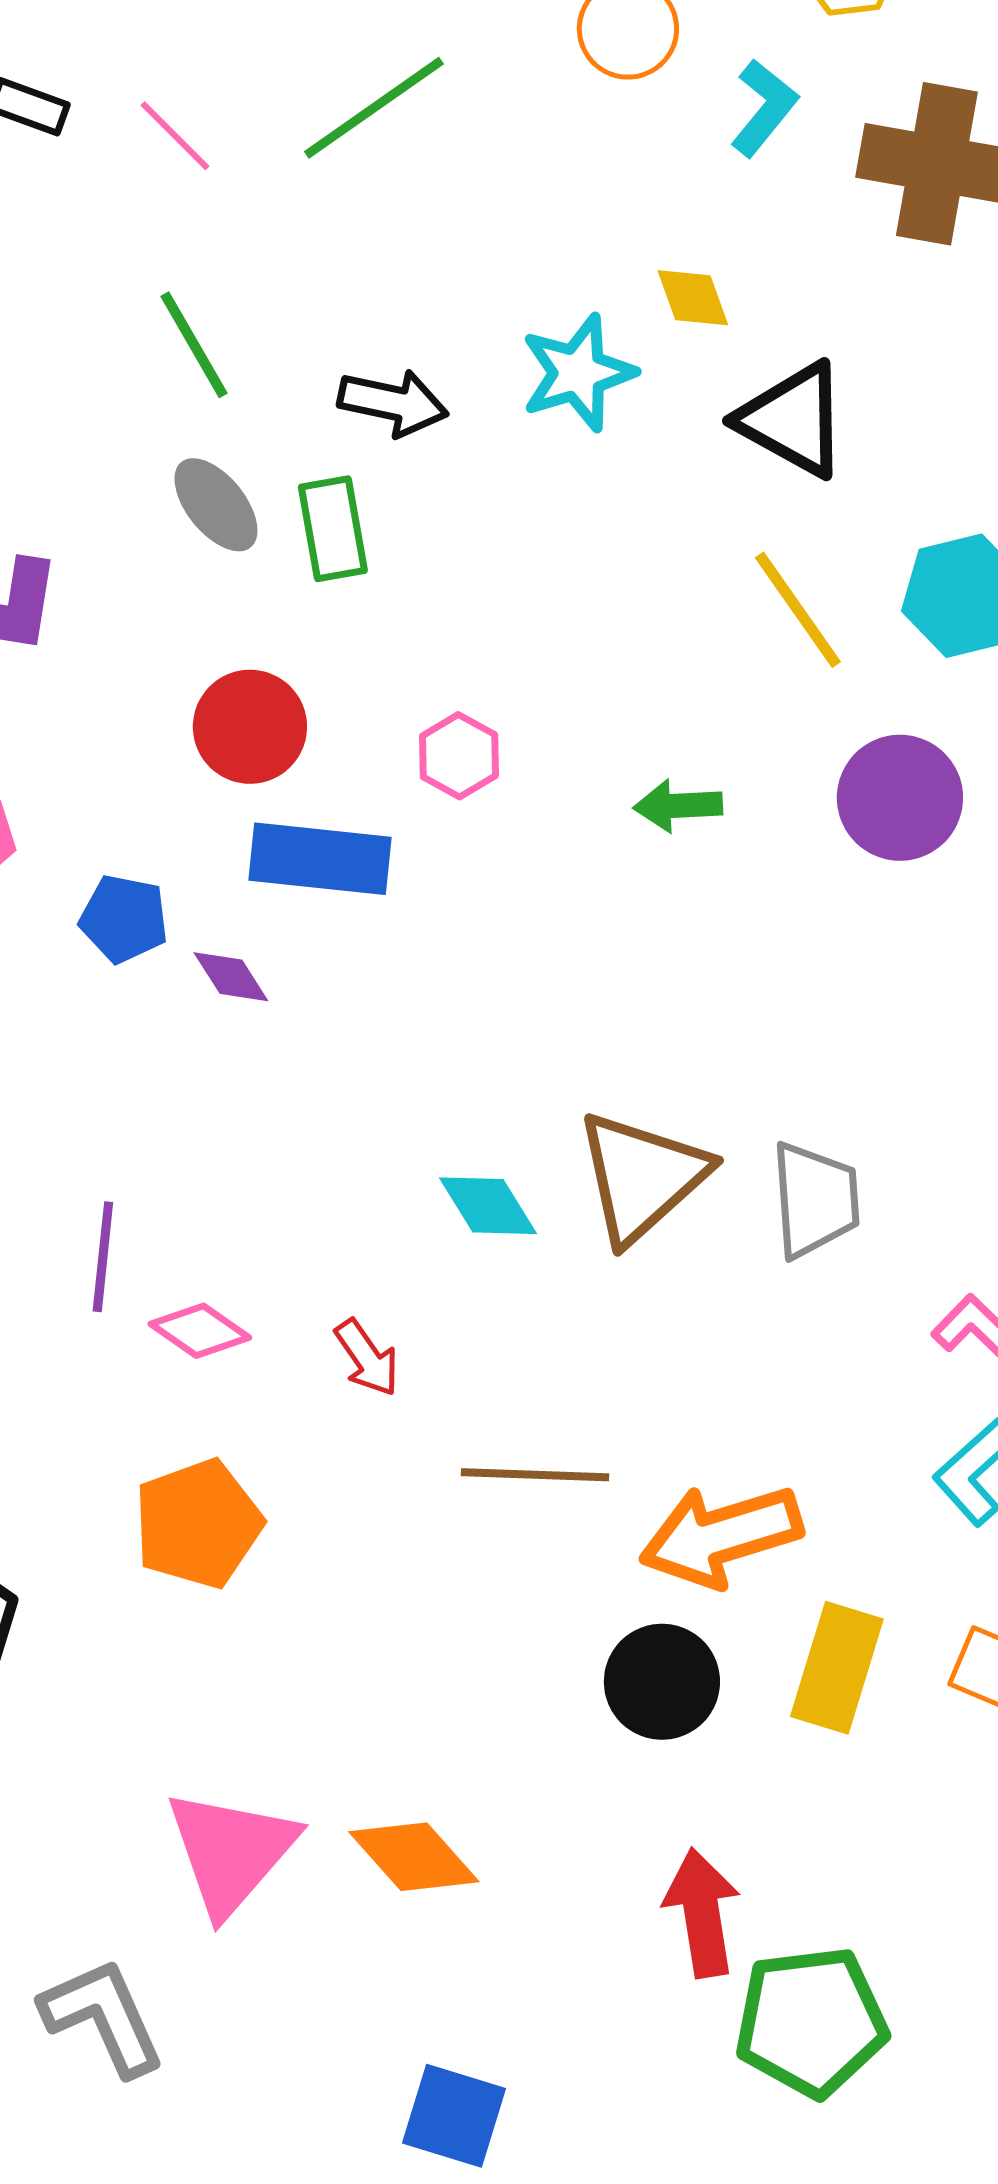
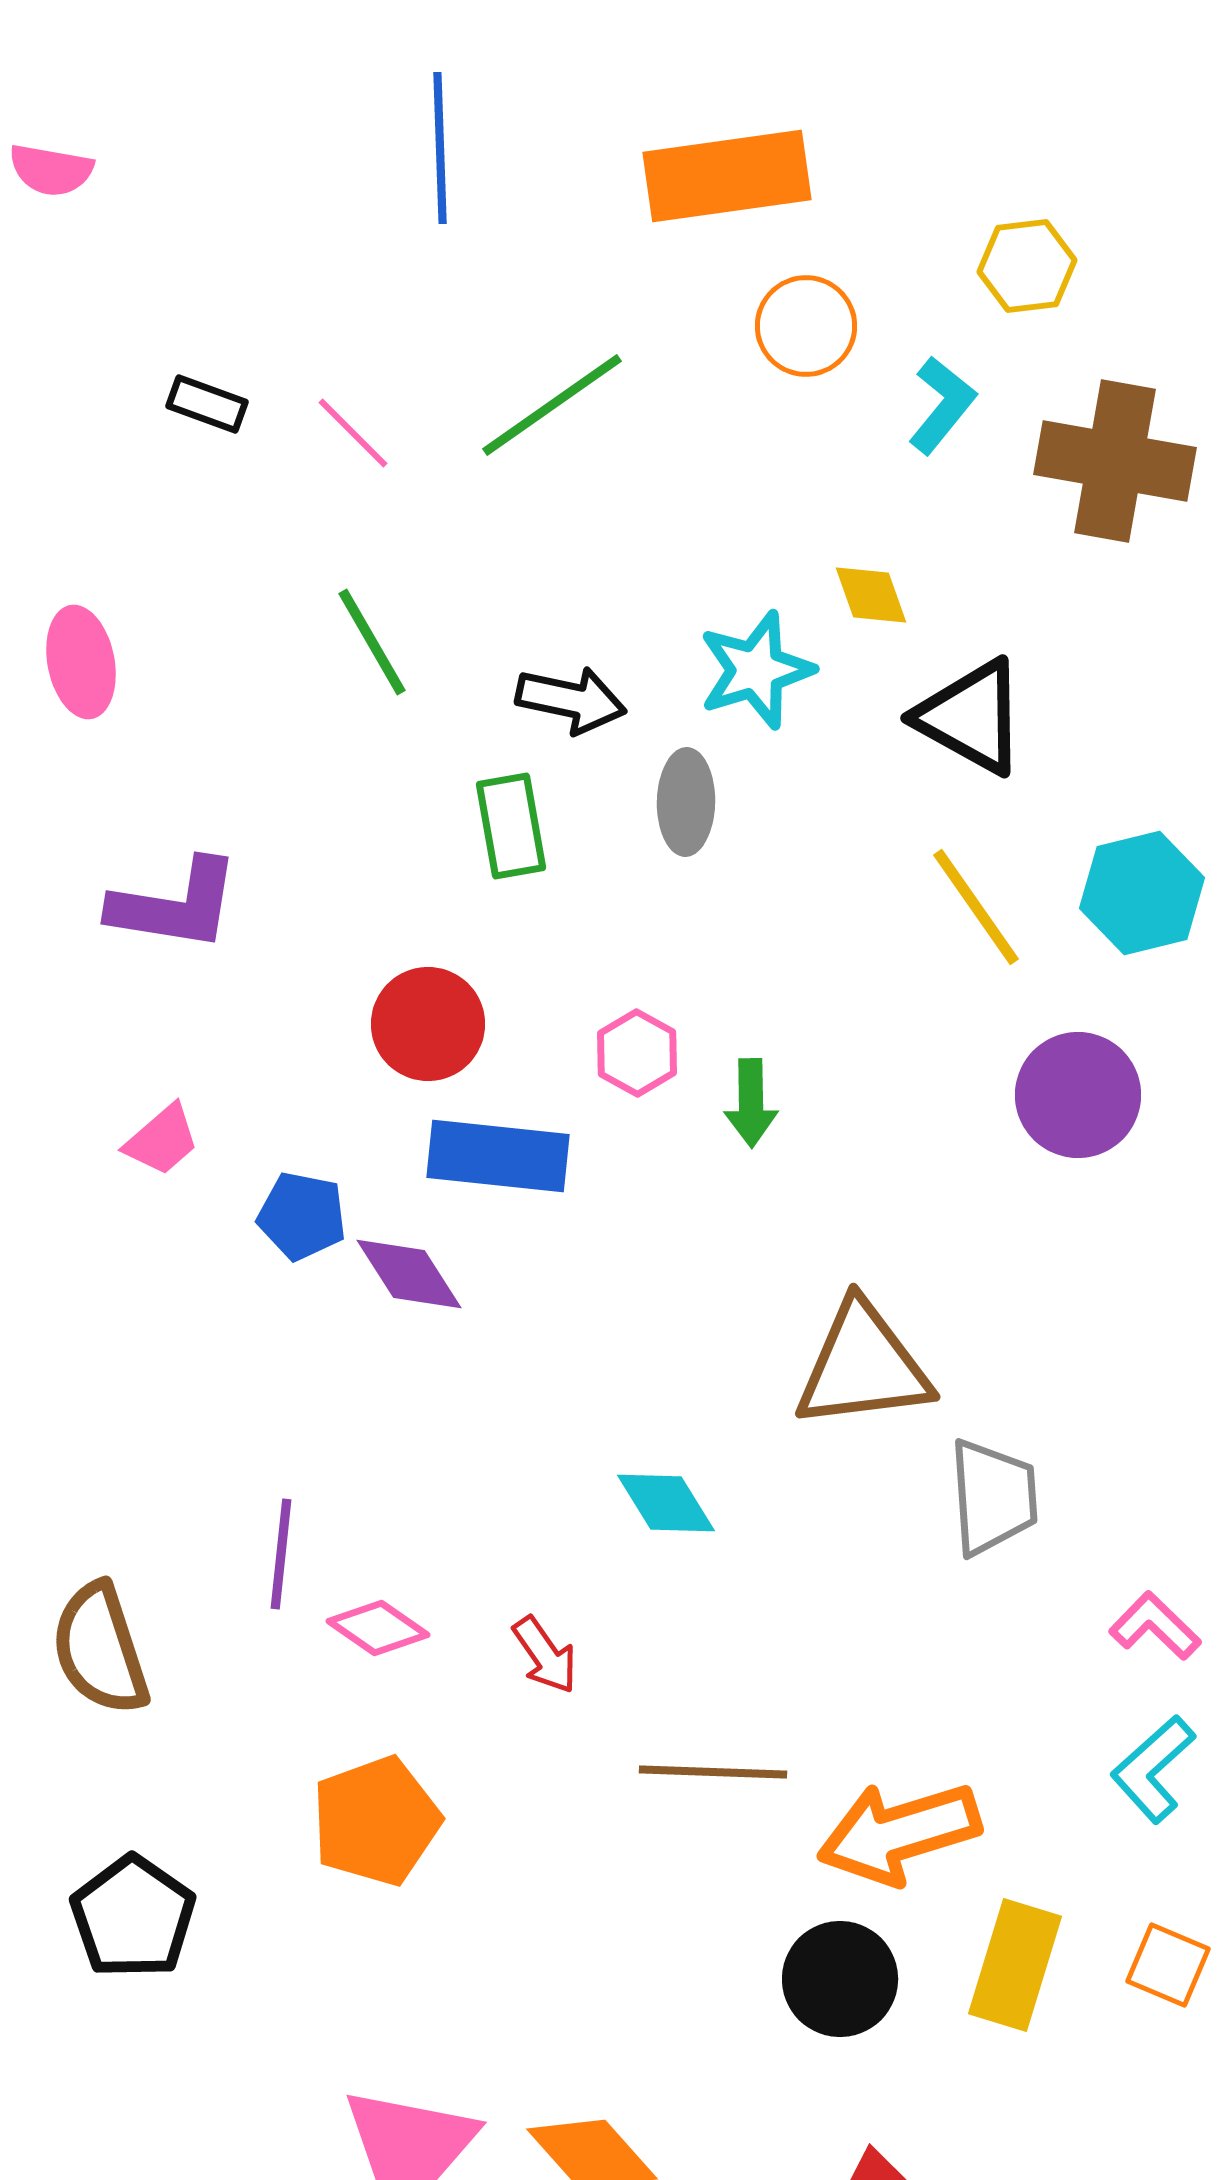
gray ellipse: (216, 505) -> (686, 802), moved, turned 40
green arrow: (678, 806) -> (751, 1103), moved, turned -88
purple diamond: (231, 977) -> (409, 1274), size x1.4
brown triangle: (642, 1177) -> (863, 1366), moved, turned 35

